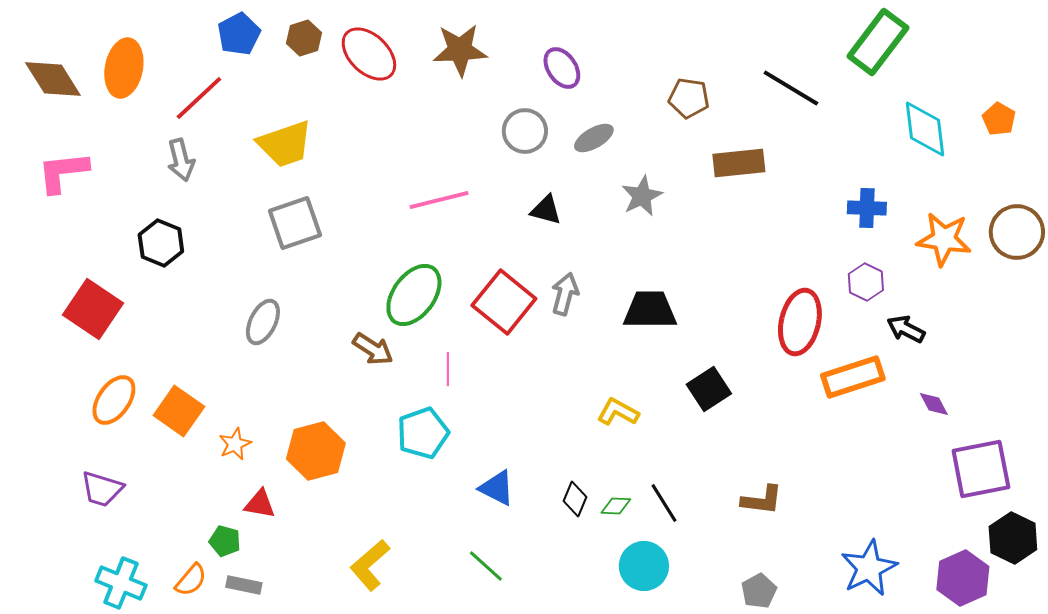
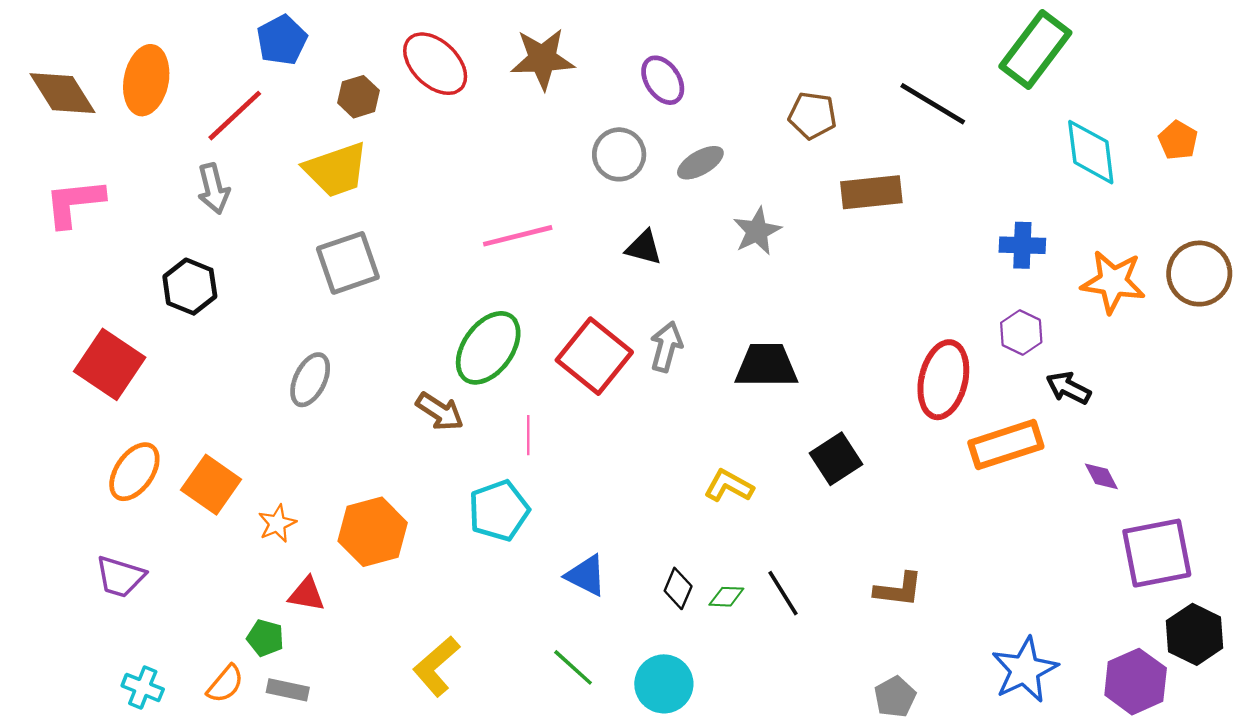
brown hexagon: (304, 38) -> (358, 97), moved
cyan circle: (644, 566) -> (664, 684), moved
cyan cross: (121, 583) -> (143, 687), size x0.7

